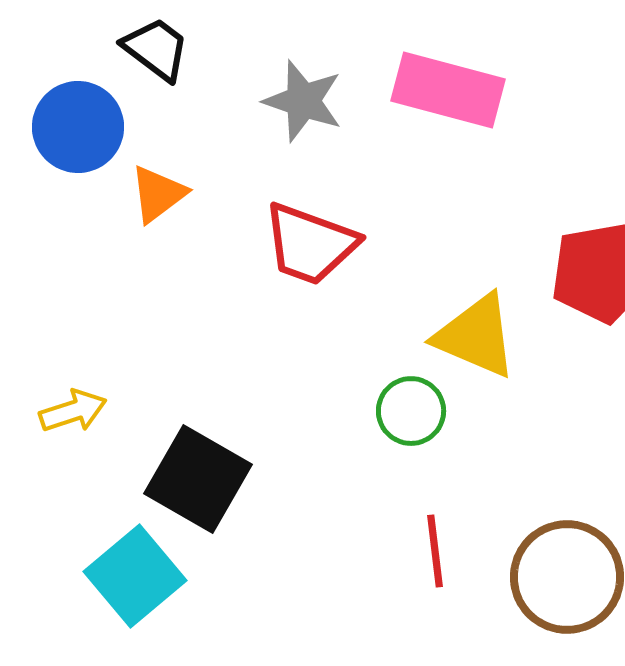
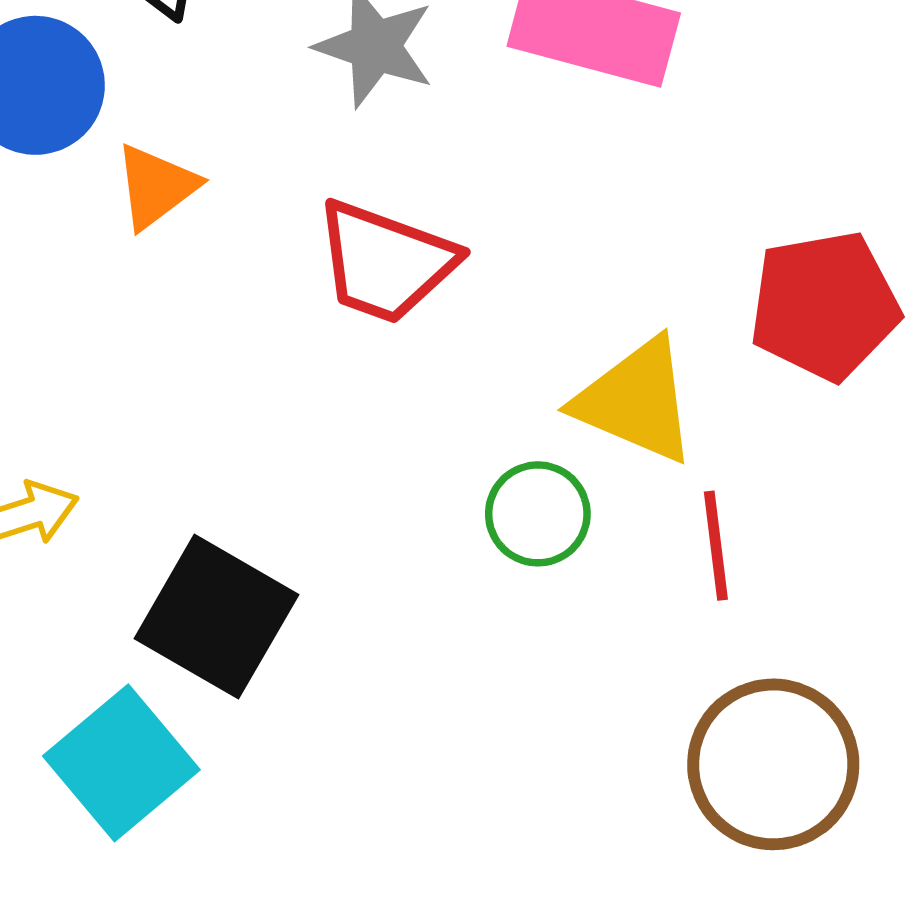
red line: (435, 551) -> (716, 546), moved

